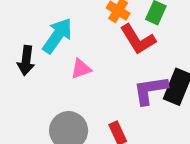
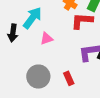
red L-shape: (138, 39) -> (82, 21), turned 125

